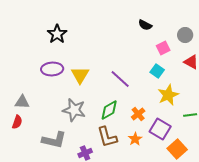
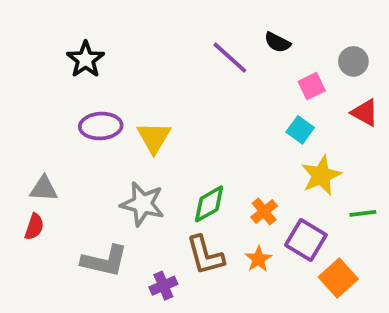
black star: (57, 34) -> (86, 59), moved
purple line: (120, 79) -> (230, 58), moved

